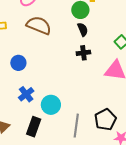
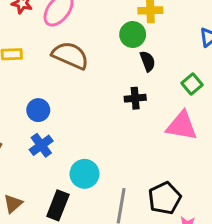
black semicircle: (83, 29) -> (148, 61), moved
blue cross: (26, 94) -> (41, 145), moved

